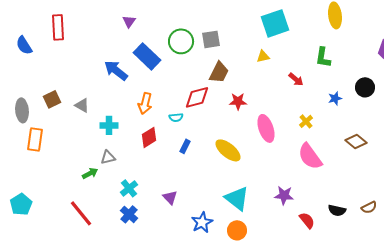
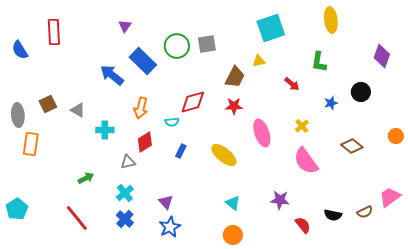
brown trapezoid: (219, 72) -> (235, 77), moved
gray triangle: (108, 157) -> (128, 162), moved
cyan triangle: (237, 198) -> (233, 203), size x0.6
blue star: (202, 222) -> (170, 227), moved

